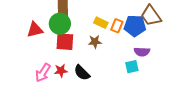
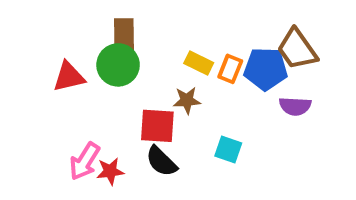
red square: (65, 42) -> (157, 126), moved
purple semicircle: (142, 52) -> (295, 106), moved
cyan square: (132, 67) -> (228, 150), moved, turned 32
red star: (61, 71) -> (110, 171), moved

